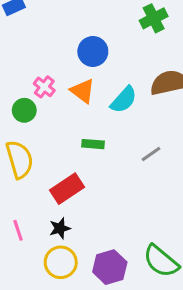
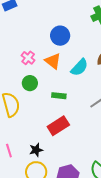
green circle: (24, 110) -> (30, 83), moved
red rectangle: (67, 189) -> (58, 126), moved

